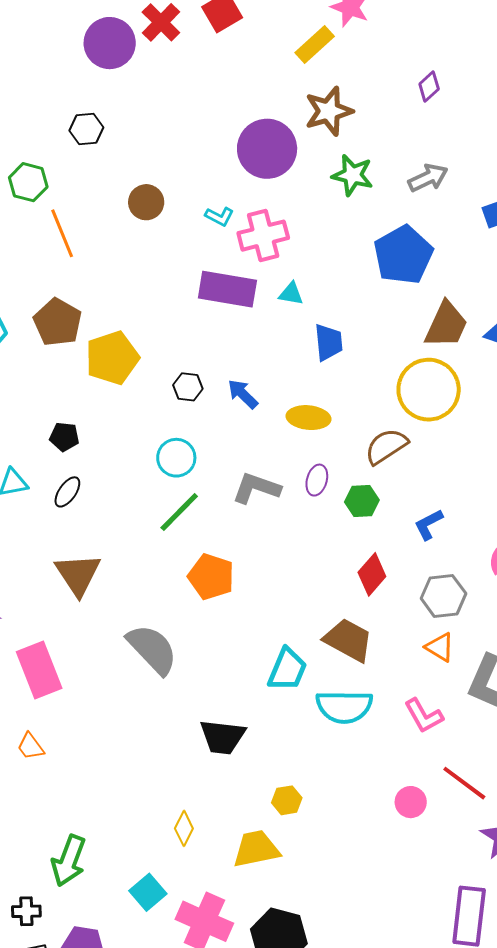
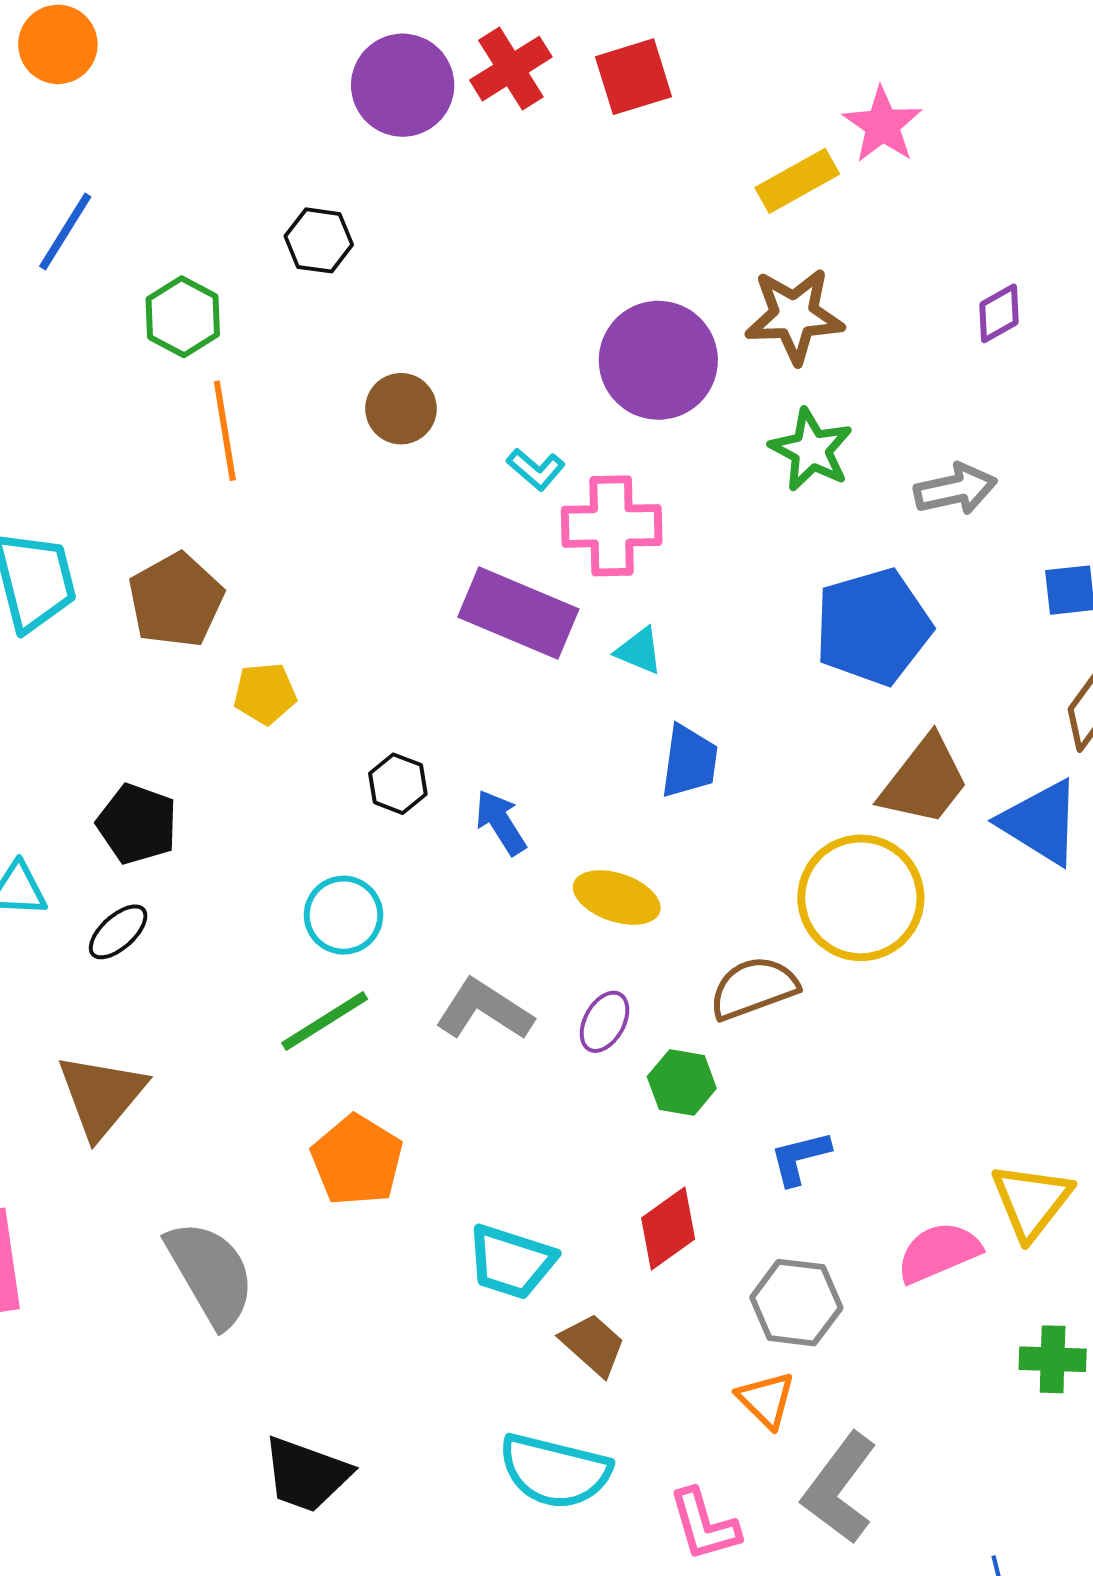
yellow pentagon: (112, 358) -> (265, 693), size x0.6
black pentagon: (64, 437) -> (137, 824), size x1.4
brown trapezoid: (348, 640) -> (593, 1345), size x0.7
cyan trapezoid: (287, 669) -> (511, 1262), moved, turned 72

